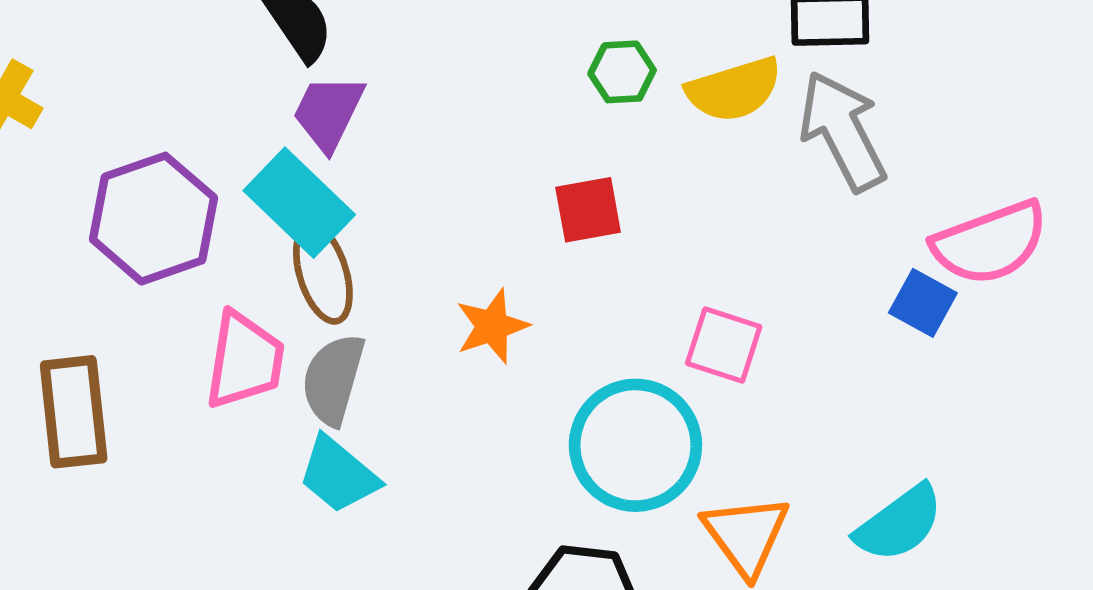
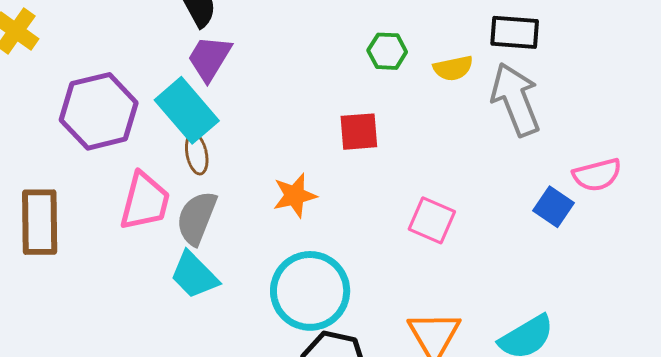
yellow semicircle: (734, 89) -> (453, 68), size x0.7
pink semicircle: (990, 243) -> (597, 175), size x0.7
brown ellipse: (323, 273) -> (197, 154), size x0.7
cyan circle: (635, 445) -> (310, 291), moved

